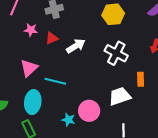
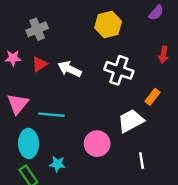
white arrow: (76, 46) -> (70, 69), turned -114
orange rectangle: (141, 79) -> (153, 97), turned 48
cyan star: (68, 120) -> (57, 164), moved

